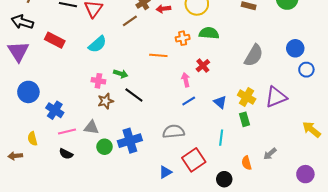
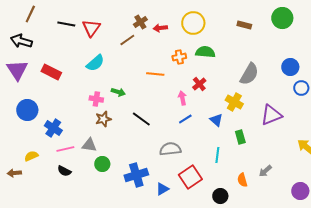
red rectangle: (55, 40) -> (51, 72), moved
black line: (134, 95) -> (141, 119), moved
yellow cross: (247, 97) -> (234, 102), moved
yellow semicircle: (32, 139) -> (31, 156), turned 80
blue cross: (130, 141) -> (136, 175), moved

